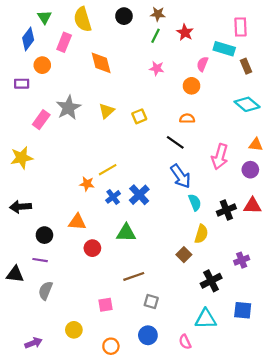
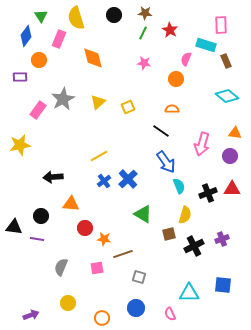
orange star: (87, 184) -> (104, 239), moved
black arrow: (20, 207) -> (53, 177), moved
green triangle: (126, 233) -> (143, 214), moved, turned 30
brown square: (184, 255) -> (169, 234), turned 32
black triangle: (15, 274) -> (14, 227), moved
black cross: (211, 281) -> (194, 246), moved
gray semicircle: (46, 291) -> (61, 267), moved
pink square: (105, 305) -> (97, 268), moved

